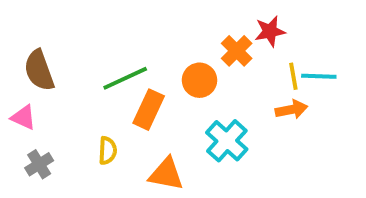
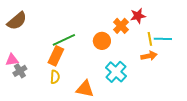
brown semicircle: (39, 70) -> (17, 21), moved, turned -110
orange rectangle: (149, 110) -> (56, 56), moved
pink triangle: (23, 117) -> (12, 60), turned -32
gray cross: (39, 164) -> (20, 71), moved

